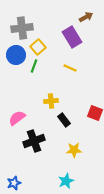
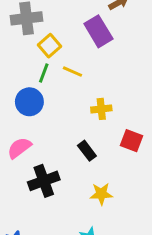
blue circle: (16, 55) -> (29, 102), moved
yellow line: (70, 68) -> (73, 72), moved
yellow cross: (51, 101) -> (101, 109), moved

